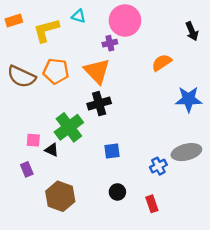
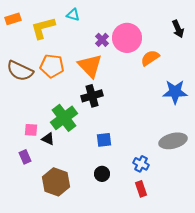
pink circle: (125, 20) -> (127, 38), moved
purple cross: (110, 43) -> (102, 40), turned -32
blue cross: (158, 166) -> (141, 164), moved, turned -35
black circle: (117, 192) -> (102, 174), moved

